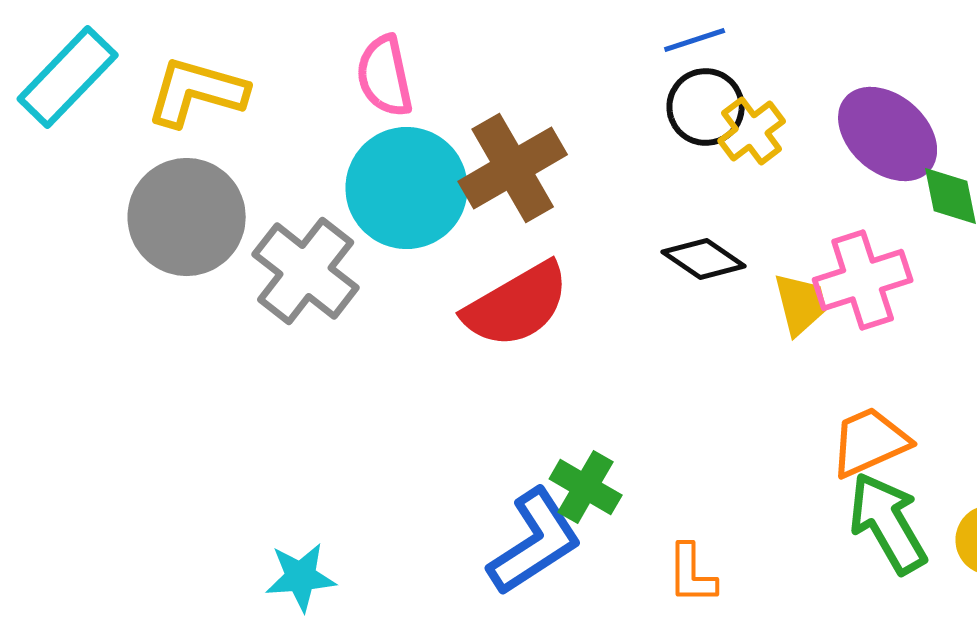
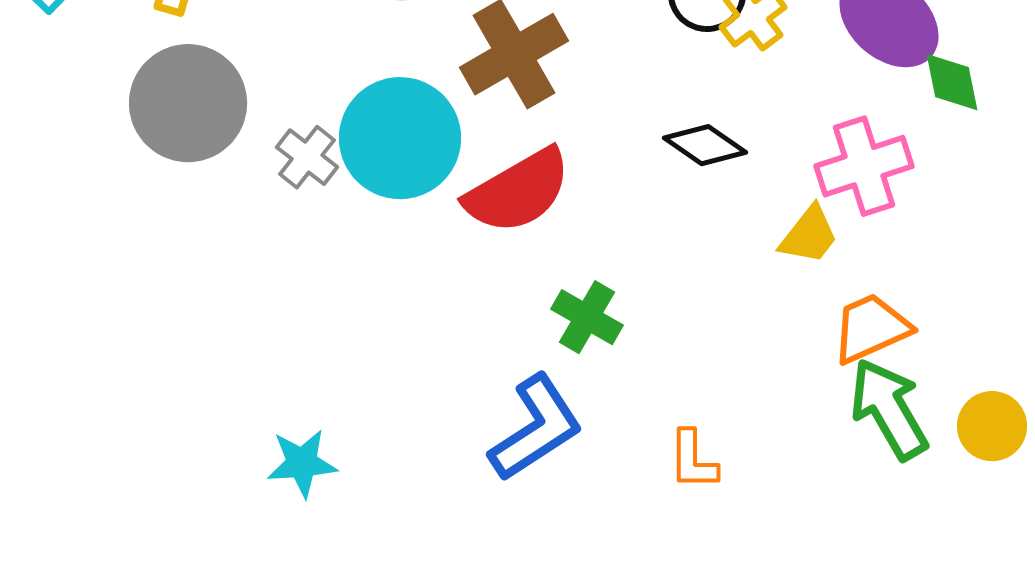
cyan circle: (407, 188) -> (400, 138), moved
gray cross: (306, 271) -> (307, 157), size x0.6
yellow trapezoid: (801, 304) -> (809, 235), moved, turned 52
green cross: (586, 487) -> (587, 317), moved

